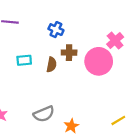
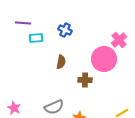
brown cross: (69, 53) -> (85, 80), moved
cyan rectangle: (24, 60) -> (36, 38), moved

